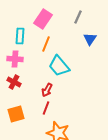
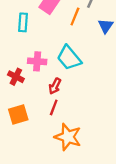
orange line: (46, 44) -> (75, 17), moved
pink cross: (15, 59) -> (37, 61), moved

